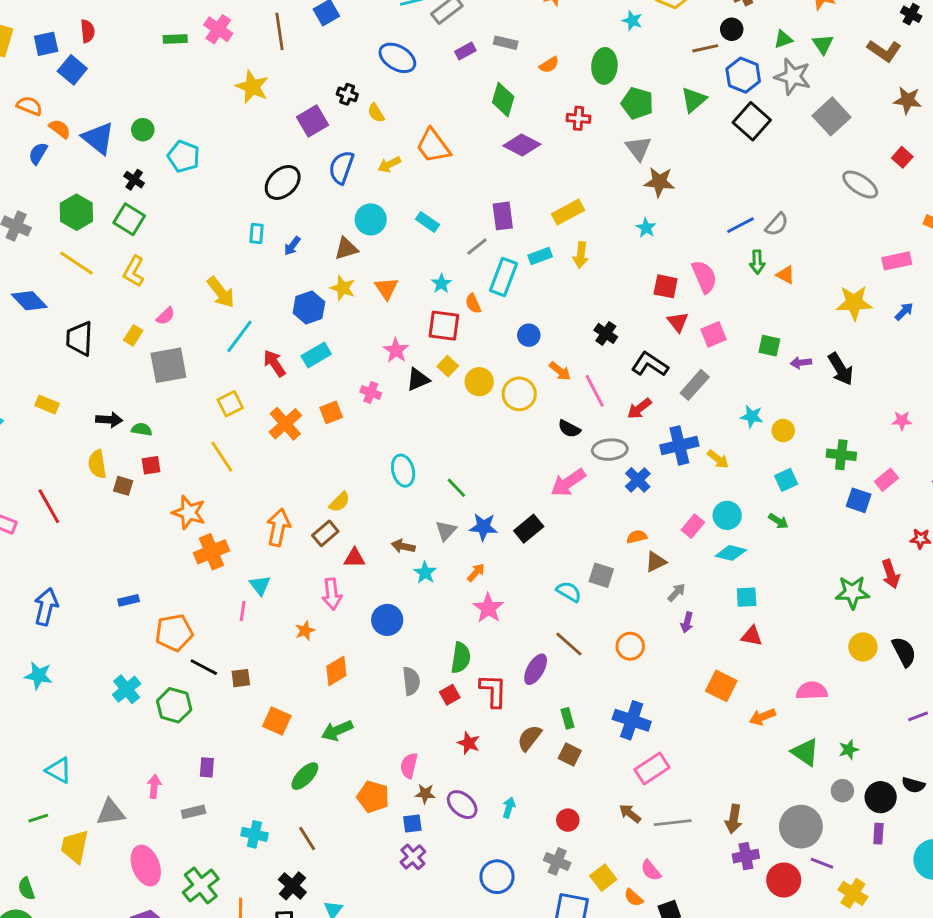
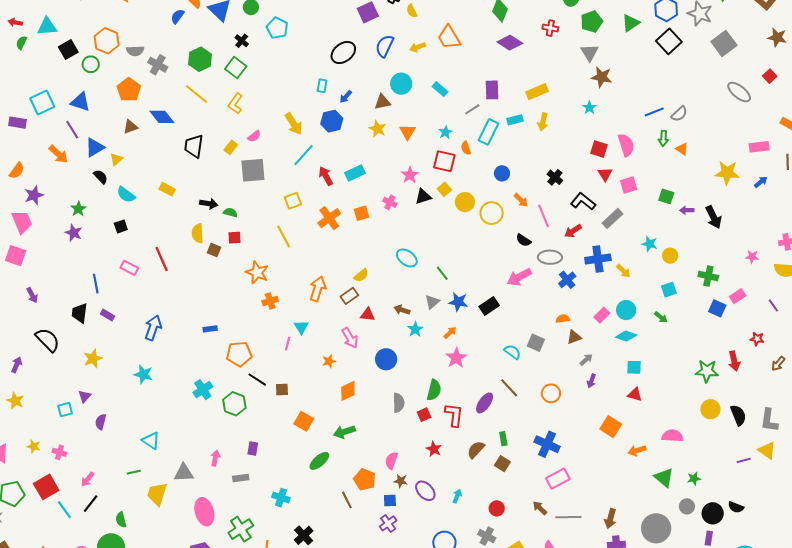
green pentagon: (637, 103) -> (592, 22), turned 30
blue hexagon: (309, 307) -> (332, 121), moved
cyan ellipse: (403, 471) -> (407, 258), turned -45
orange cross: (211, 552) -> (270, 301), size x0.7
pink arrow: (332, 594) -> (350, 338), turned -30
brown line: (307, 838) -> (347, 500), moved

